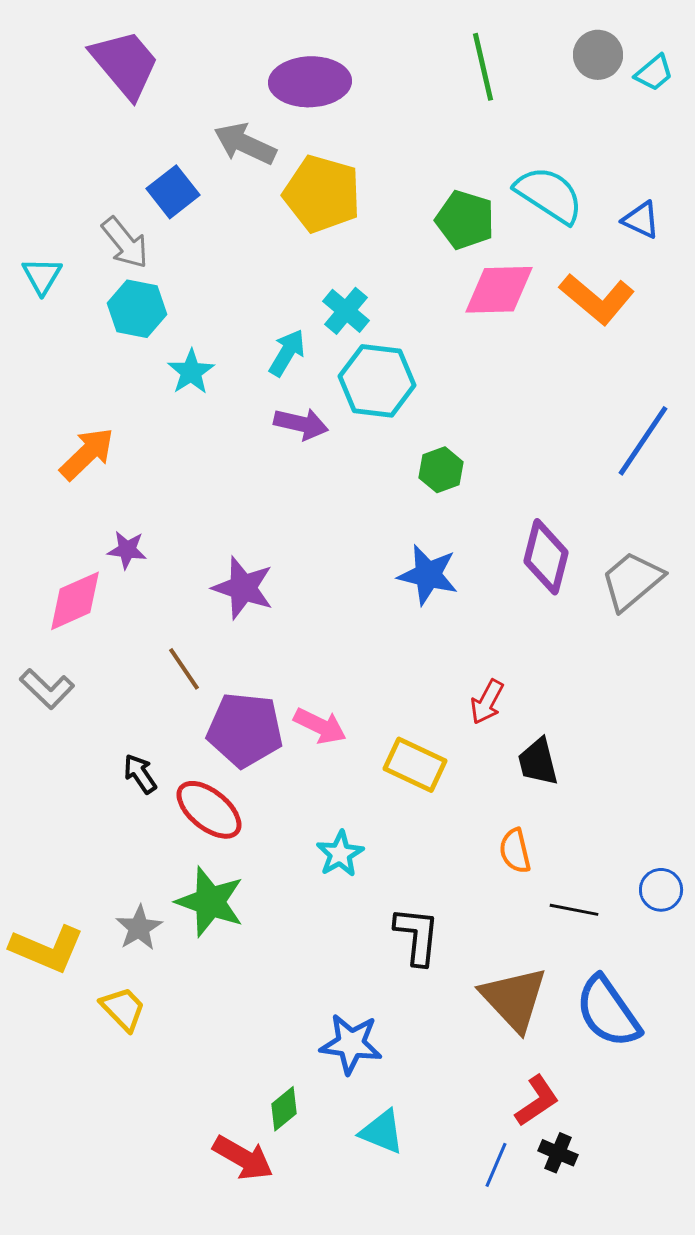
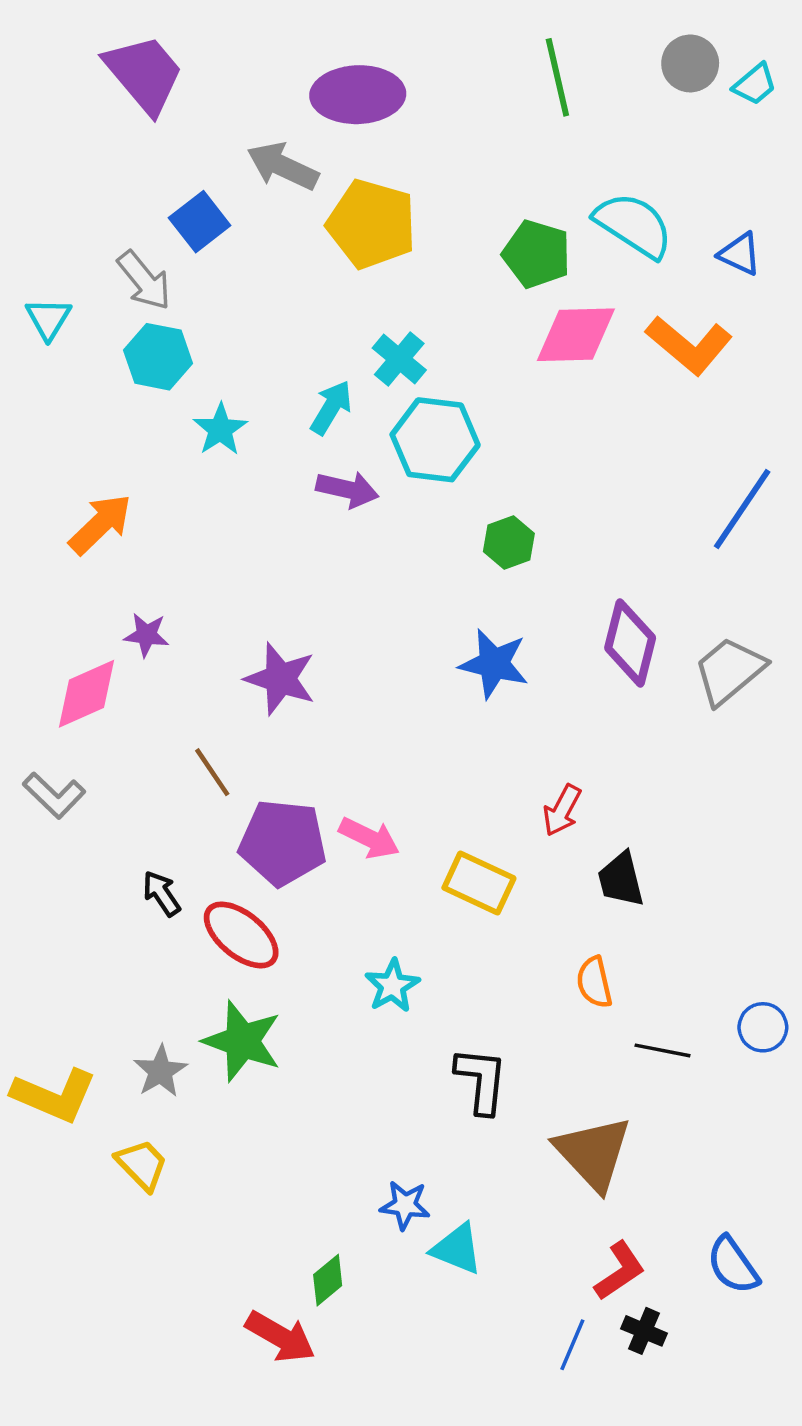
blue semicircle: (608, 1012) -> (733, 1265), moved, size x0.7
blue star: (351, 1044) -> (405, 1205), size x0.7
cyan triangle: (382, 1132) -> (457, 1249), moved

